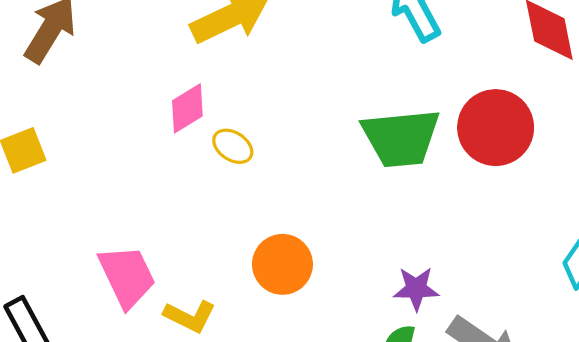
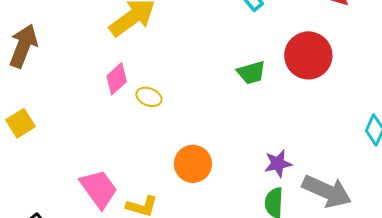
green trapezoid: (401, 138) -> (251, 73), size x0.6

